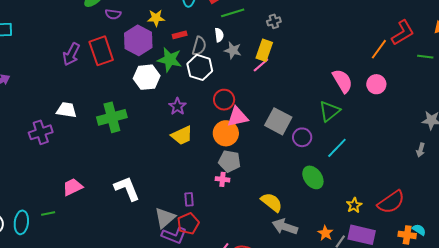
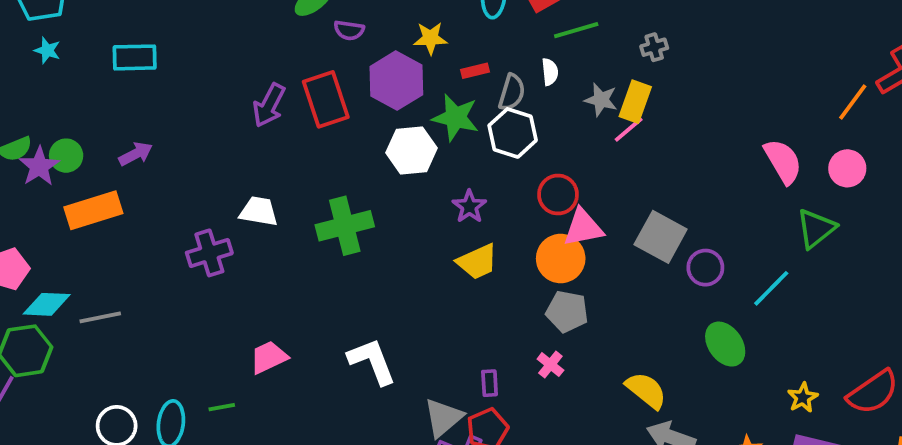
gray star: (233, 50) -> (601, 100), moved
green triangle: (330, 111) -> (816, 229), moved
pink cross: (223, 179) -> (550, 365), moved, turned 32

